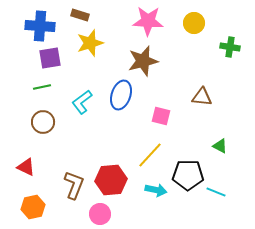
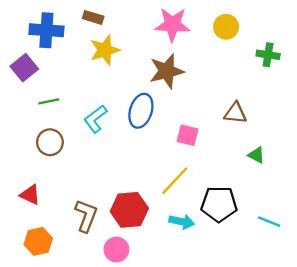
purple square: (50, 58) -> (24, 68), moved, turned -30
green triangle: (220, 146) -> (256, 155), moved
cyan line: (216, 192) -> (269, 222), moved

